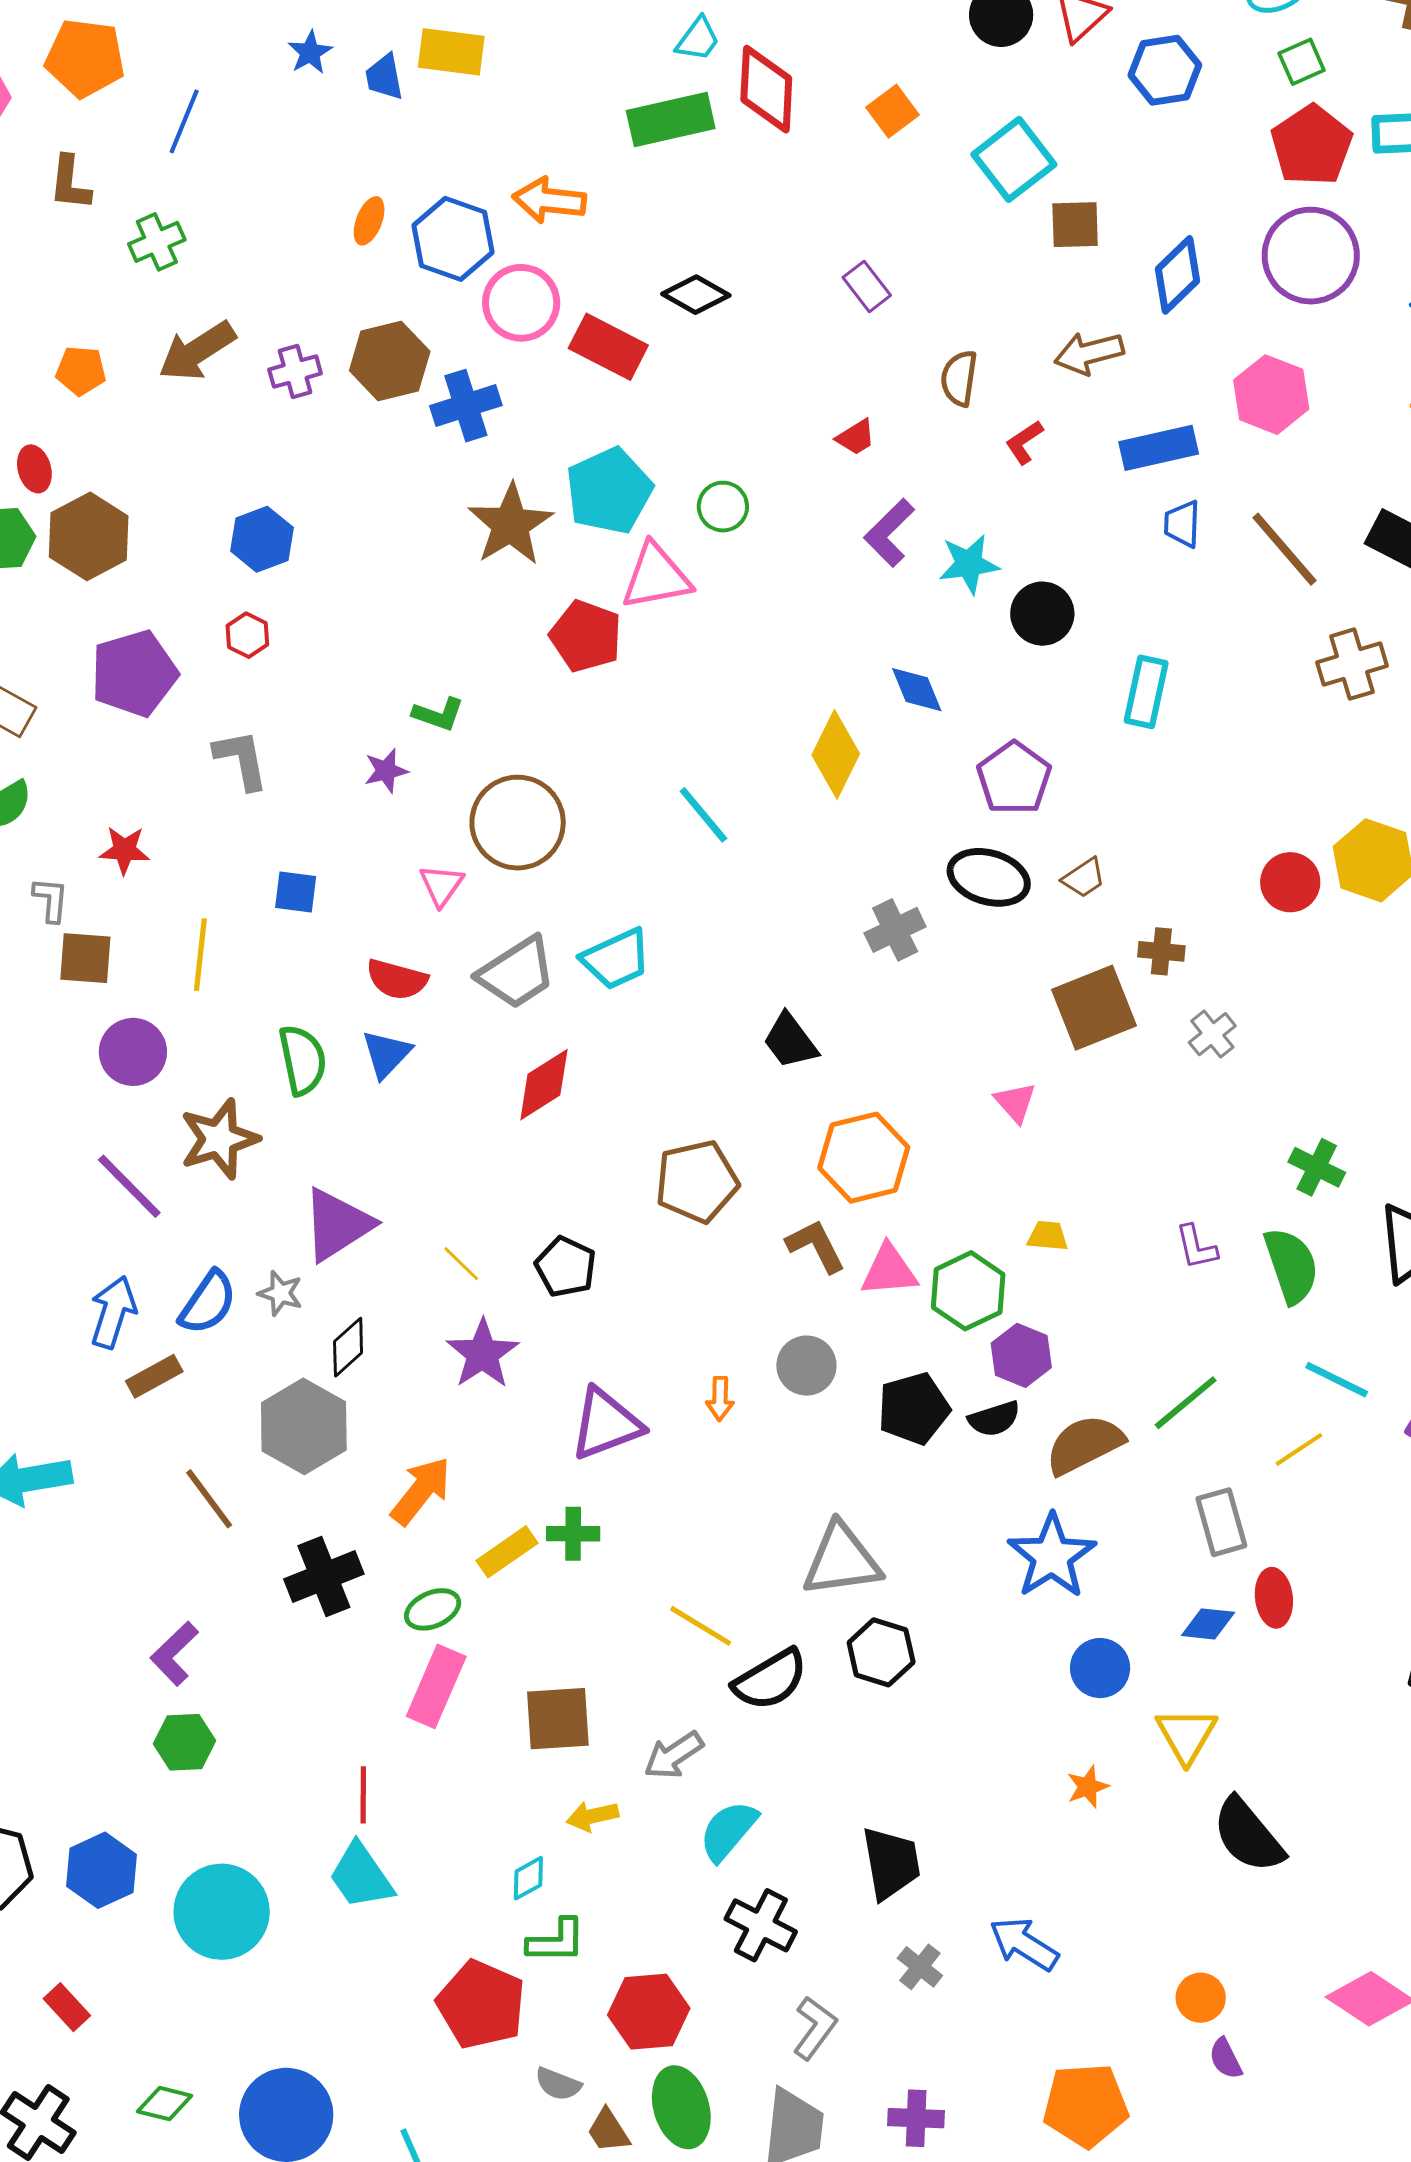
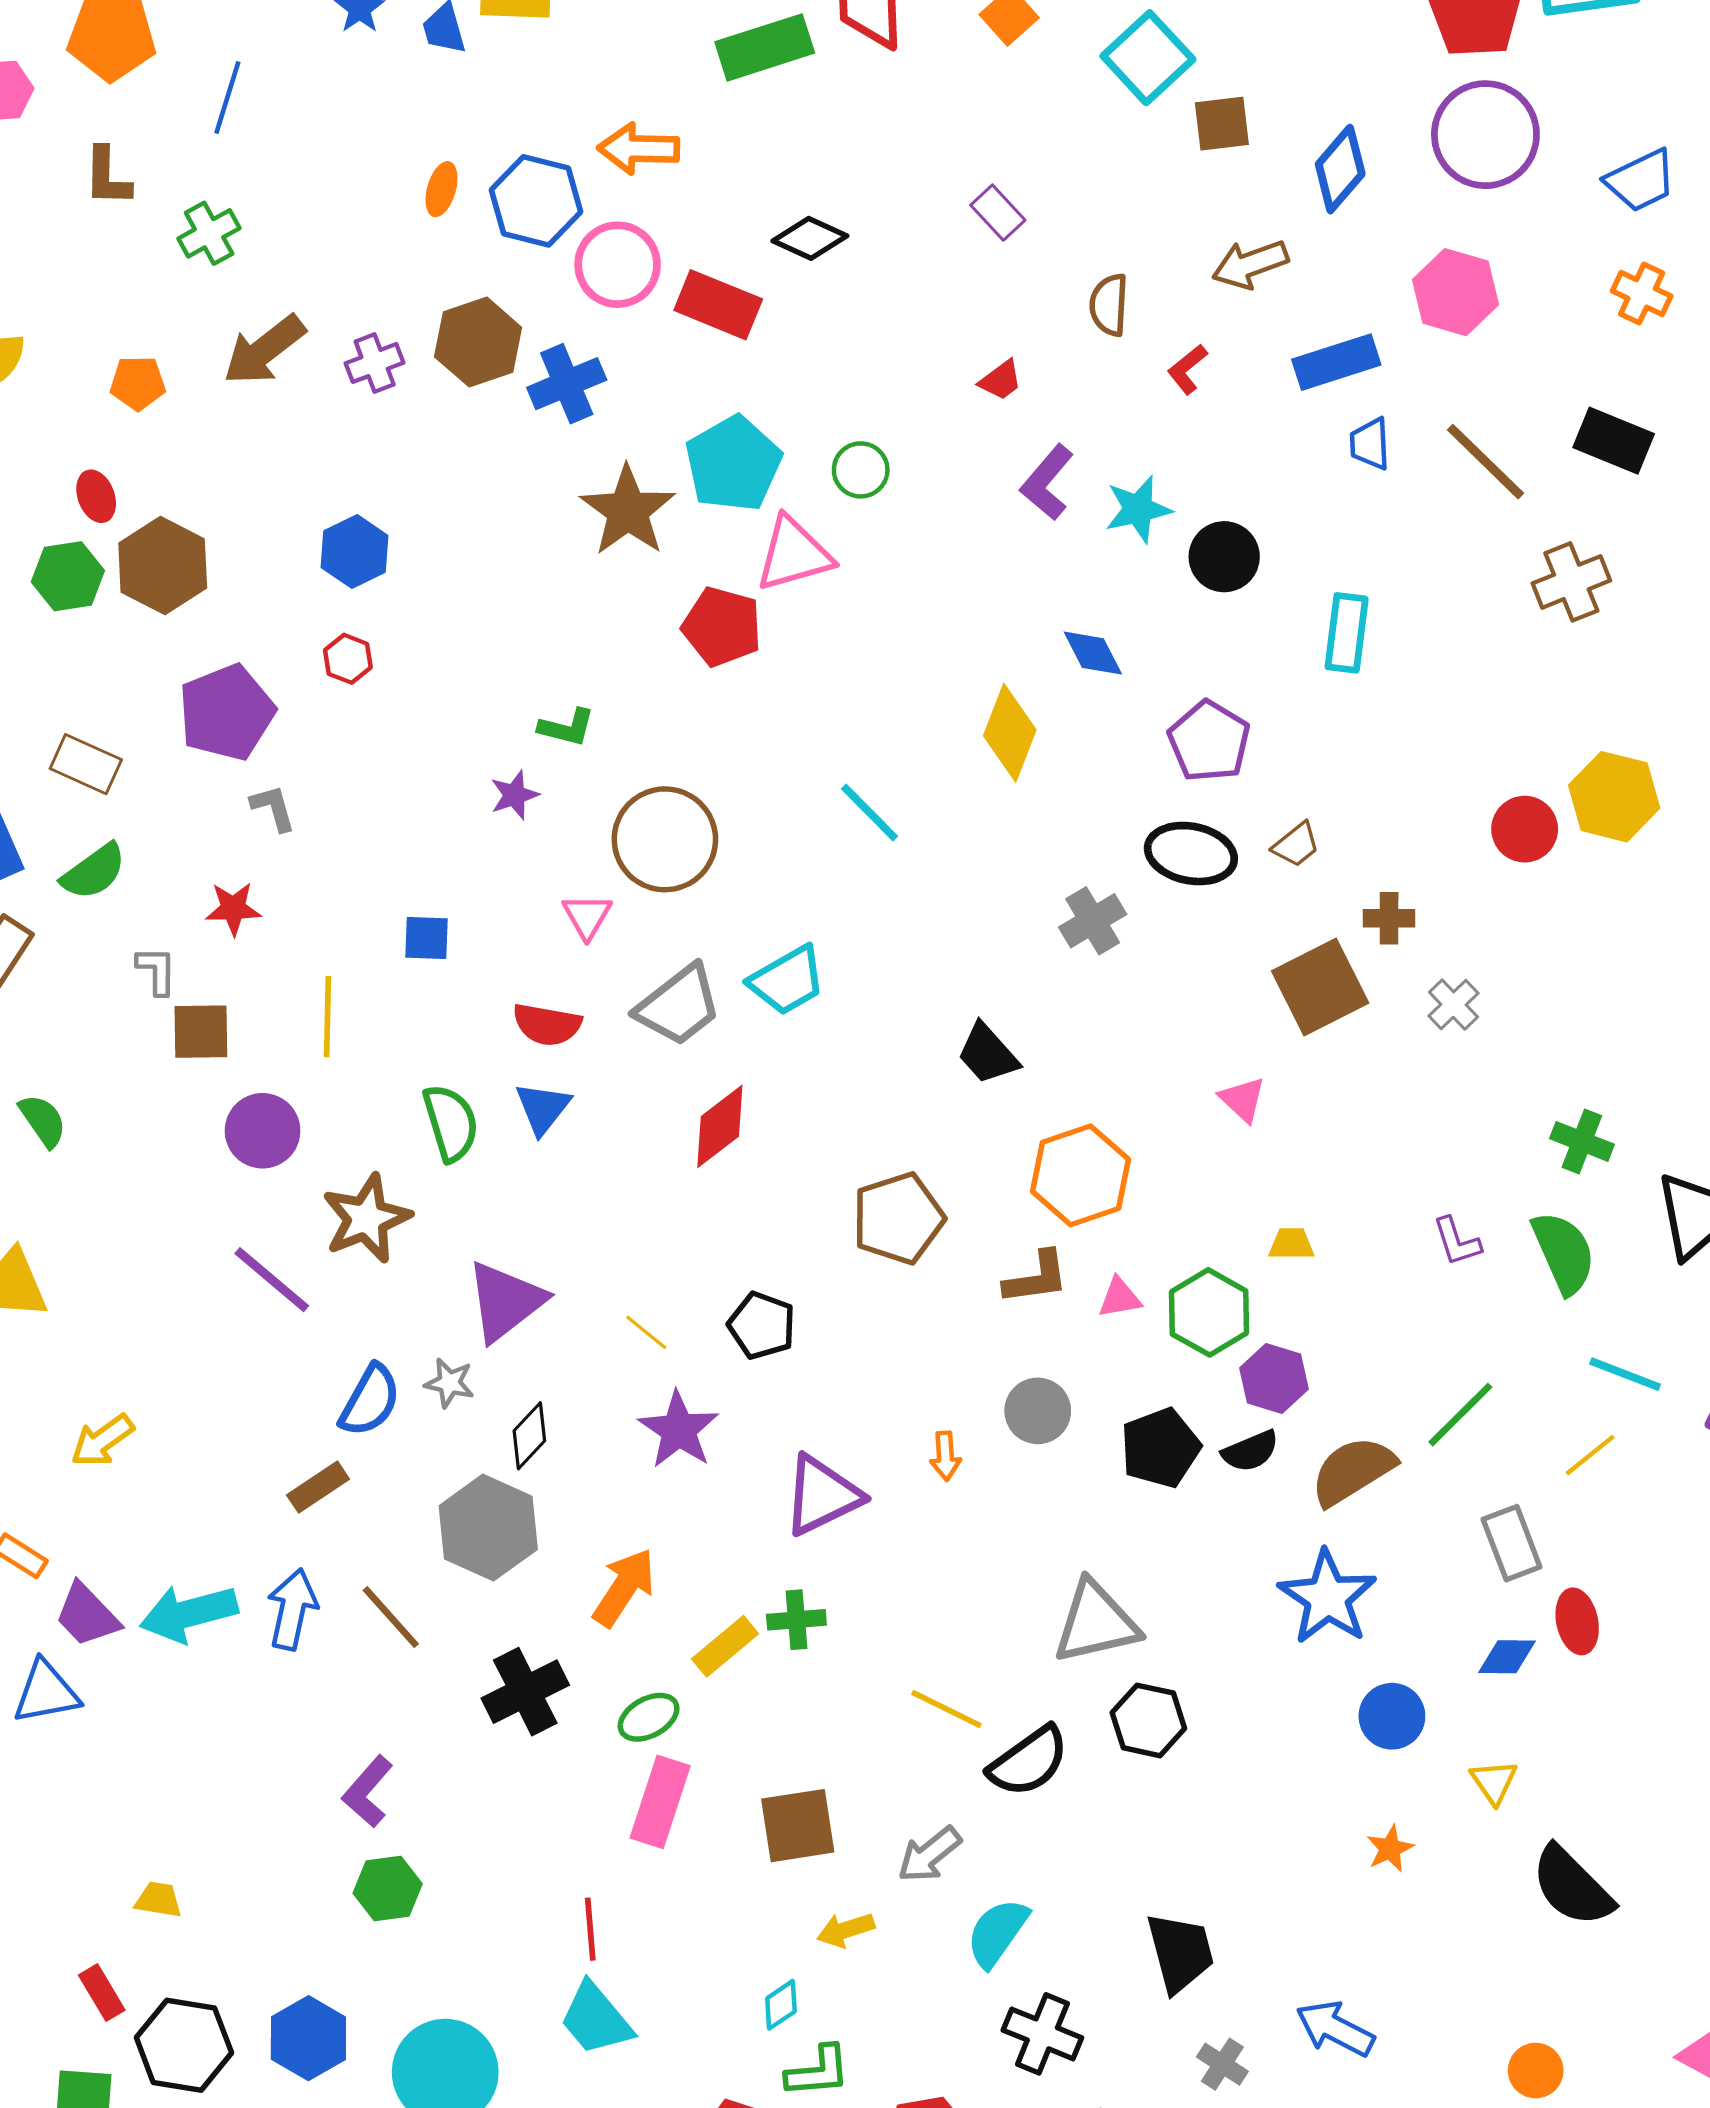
gray L-shape: (241, 759) -> (273, 808), moved, size x0.7
brown L-shape: (816, 1246) -> (1036, 1278), turned 114
pink triangle: (889, 1271) -> (1120, 1298), size x0.7
blue arrow: (113, 1312) -> (292, 1609), moved
yellow triangle: (1186, 1735) -> (1494, 1782), size x0.7

